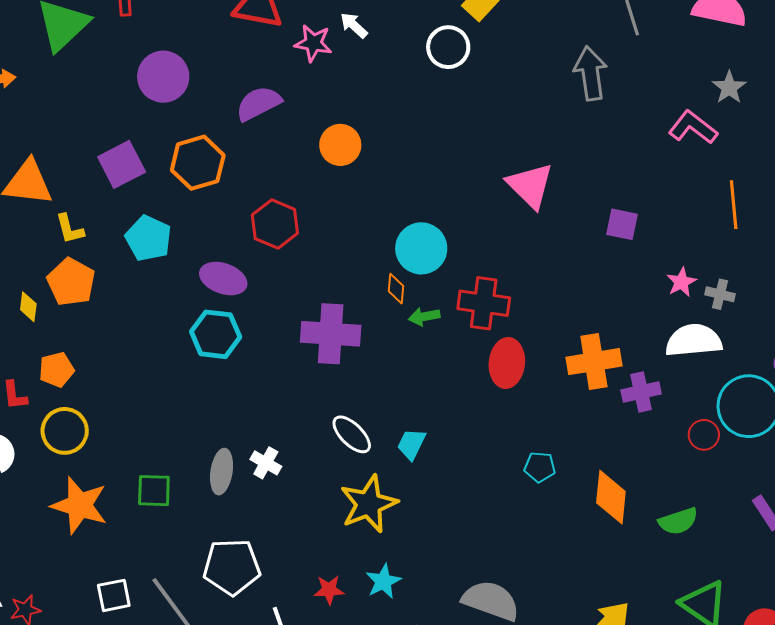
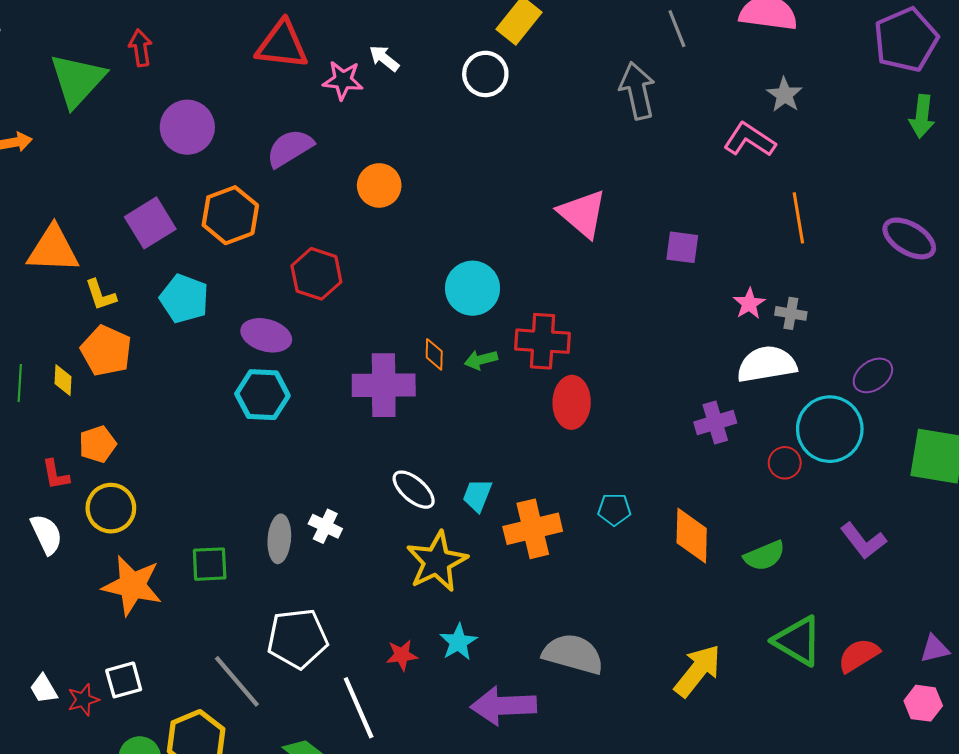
orange diamond: (396, 289) -> (434, 354), moved
orange cross: (594, 362) -> (533, 529), moved
white square: (114, 595) -> (124, 680), moved

